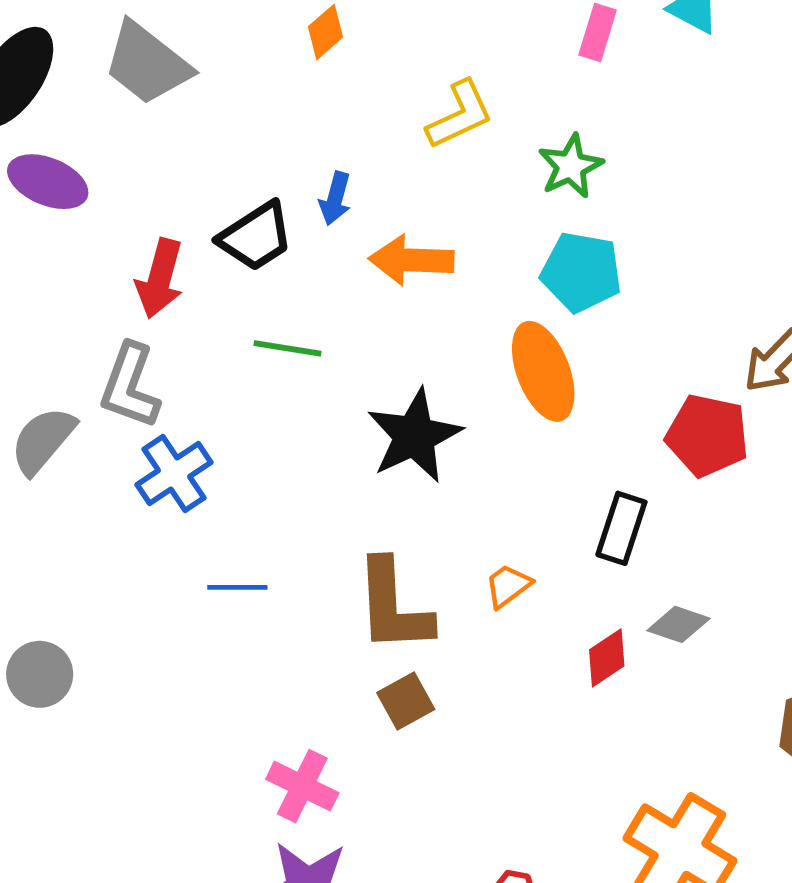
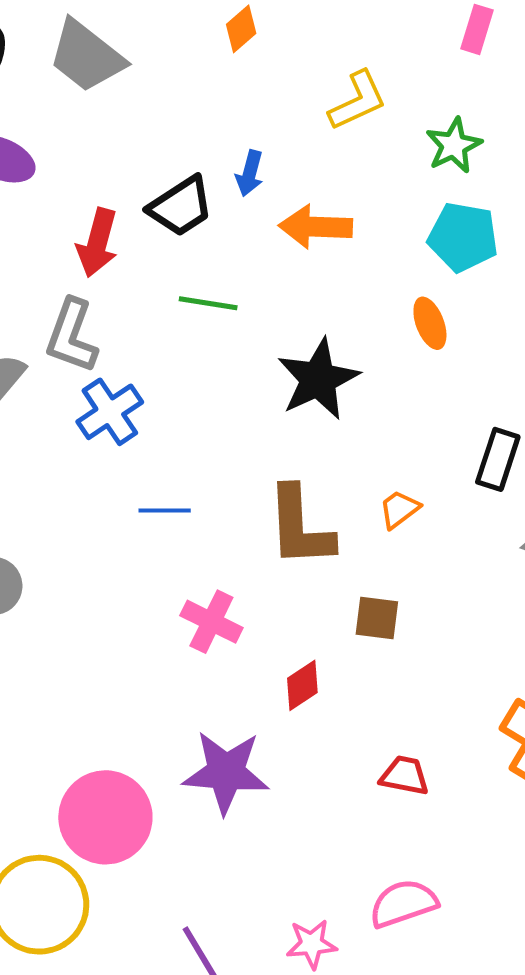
orange ellipse: (543, 371) -> (430, 323), size x0.6
red diamond: (607, 658) -> (302, 685), moved
brown square: (406, 701) -> (377, 618), moved, turned 36
pink cross: (302, 786) -> (211, 622), moved

